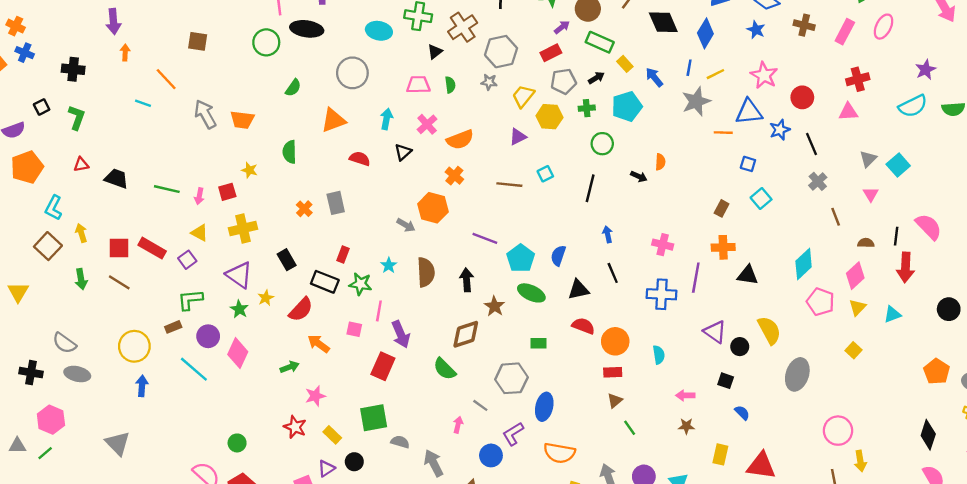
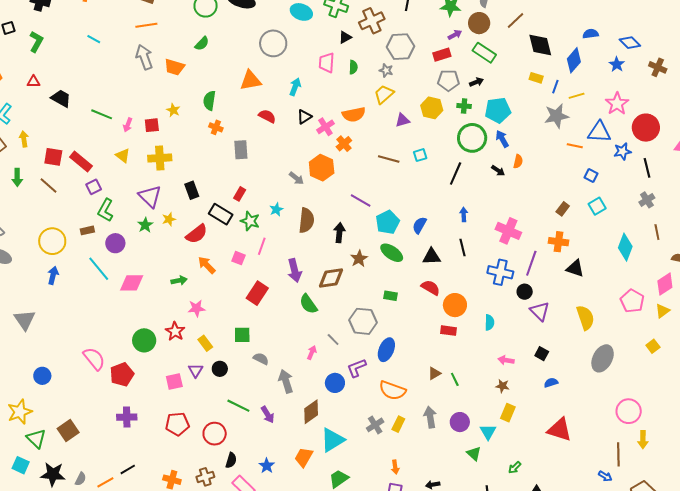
yellow rectangle: (625, 64) -> (536, 78), moved, turned -40
blue arrow: (654, 77) -> (502, 139), moved
orange line: (166, 79) -> (146, 25), moved, turned -65
pink trapezoid: (418, 85) -> (327, 63), turned -95
green semicircle: (293, 88) -> (202, 44), moved
yellow trapezoid: (523, 96) -> (384, 94), moved
red circle: (802, 97) -> (646, 128), size x1.4
pink cross: (427, 124) -> (325, 127), moved
green circle: (602, 144) -> (472, 138), size x1.5
orange cross: (304, 209) -> (216, 127), moved, turned -32
pink cross: (663, 245) -> (508, 231), size x1.4
purple square: (187, 260) -> (94, 187), moved
cyan diamond: (804, 264) -> (625, 247), moved, turned -36
green L-shape: (190, 300) -> (105, 210), turned -65
purple arrow: (401, 334) -> (295, 271), moved
black circle: (740, 347) -> (525, 292), moved
pink diamond: (238, 353) -> (132, 283), moved, turned 55
brown triangle: (615, 400) -> (434, 373), moved
blue semicircle: (742, 413) -> (551, 383), turned -72
green square: (374, 418) -> (242, 335), size x0.7
green circle: (237, 443) -> (144, 340), moved, size x1.5
yellow rectangle: (720, 454) -> (508, 413), moved
purple triangle: (326, 468) -> (196, 370), turned -35

